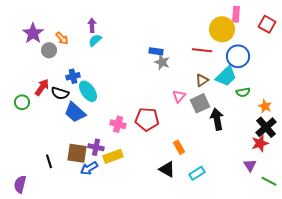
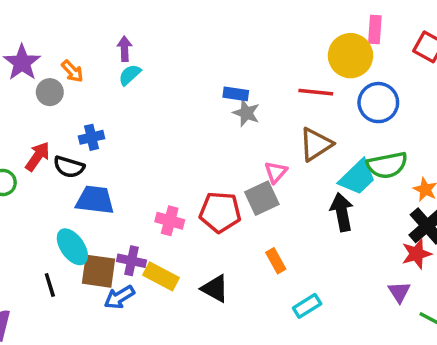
cyan trapezoid: (226, 76) -> (357, 177), moved
brown triangle: (202, 80) -> (316, 144), size x1.5
cyan ellipse: (88, 91) -> (72, 247), moved
green semicircle: (243, 92) -> (387, 165), size x1.6
gray square: (200, 103) -> (262, 198), moved
blue trapezoid: (75, 112) -> (95, 200), turned 145
yellow rectangle: (113, 156) -> (161, 276), turned 48
black triangle: (167, 169) -> (215, 289), moved

